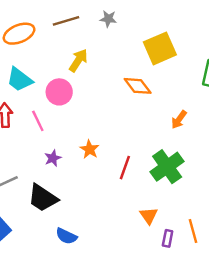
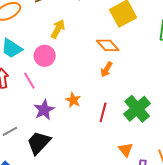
orange arrow: (179, 120) -> (106, 69), moved
purple star: (53, 158) -> (44, 110), size x1.5
black trapezoid: (43, 198) -> (39, 143), turned 104

